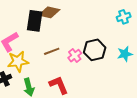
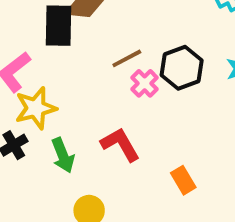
brown line: (52, 51) -> (127, 58), moved

